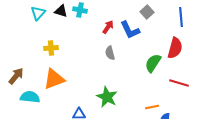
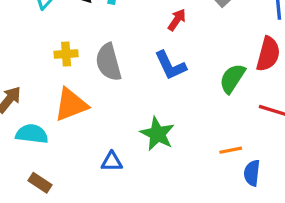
red arrow: (108, 27) -> (177, 20), moved
blue L-shape: (130, 30) -> (170, 65), moved
gray semicircle: (110, 53) -> (108, 62), moved, size x1.6

